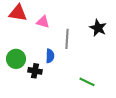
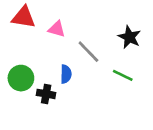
gray line: (67, 39) -> (88, 52), turned -48
green line: (87, 82) -> (123, 75), moved

